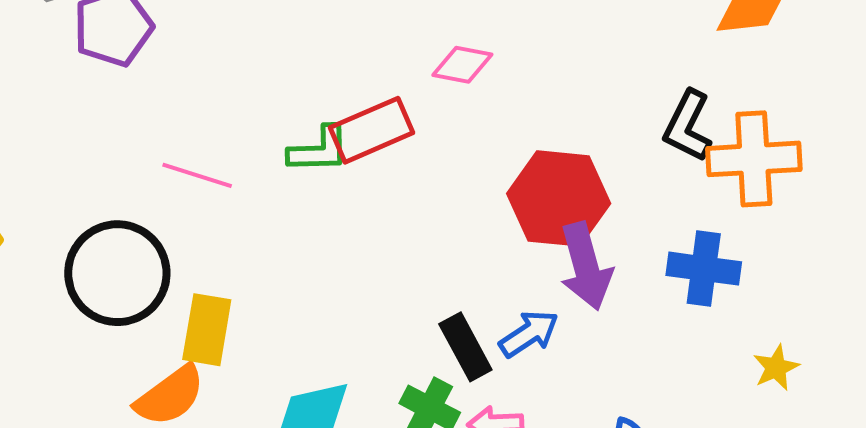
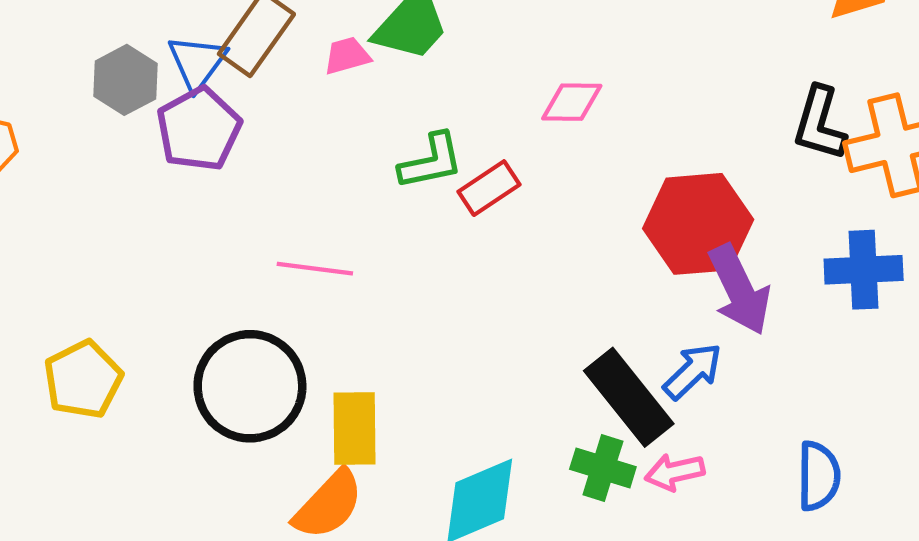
red rectangle: (371, 130) -> (489, 188), size x0.7
green L-shape: (319, 150) -> (431, 161), moved
black rectangle: (465, 347) -> (629, 397), size x1.4

